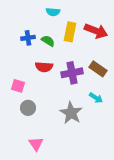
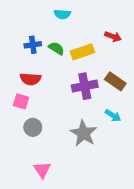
red arrow: (96, 31) -> (113, 37), size x0.6
yellow rectangle: (70, 32) -> (82, 52), moved, turned 60
red semicircle: (44, 67) -> (30, 79), moved

